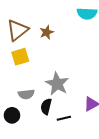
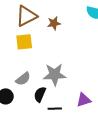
gray star: (57, 84) -> (55, 74), turned 30
gray semicircle: (26, 94) -> (23, 79), turned -42

